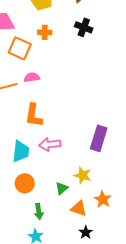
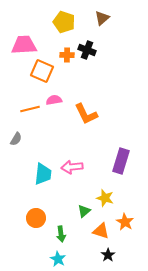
black cross: (84, 27) -> (87, 50), moved
orange L-shape: (34, 115) -> (86, 114), moved, turned -35
orange circle: (25, 183) -> (36, 218), moved

